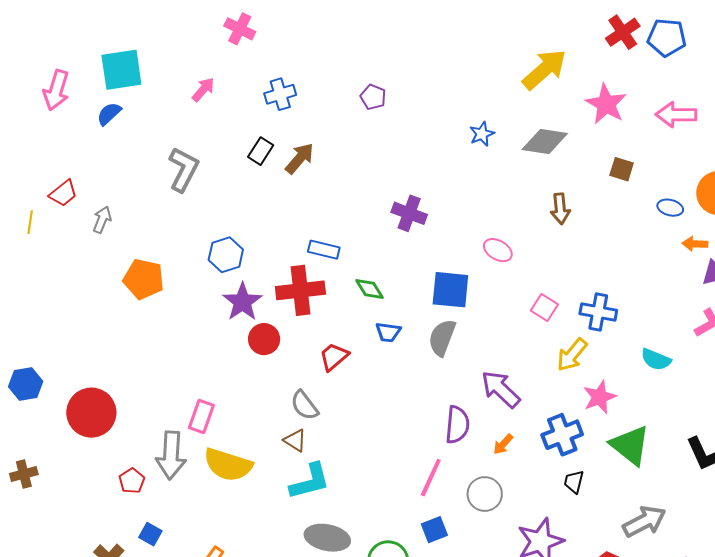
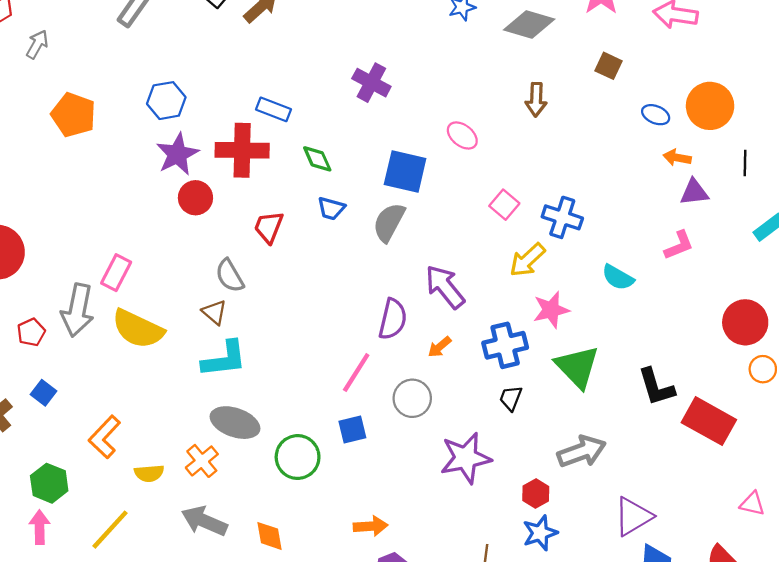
red trapezoid: (334, 357) -> (269, 227), turned -36

